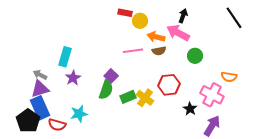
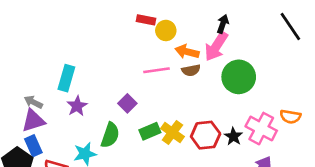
pink arrow: (178, 33) -> (216, 46), turned -85
green circle: (195, 56) -> (239, 77), size x1.6
orange semicircle: (229, 77) -> (290, 117), moved
red hexagon: (169, 85) -> (206, 135), moved
green semicircle: (106, 90) -> (110, 135), moved
blue rectangle: (40, 108) -> (33, 146), size x0.7
black star: (190, 109) -> (233, 136), moved

